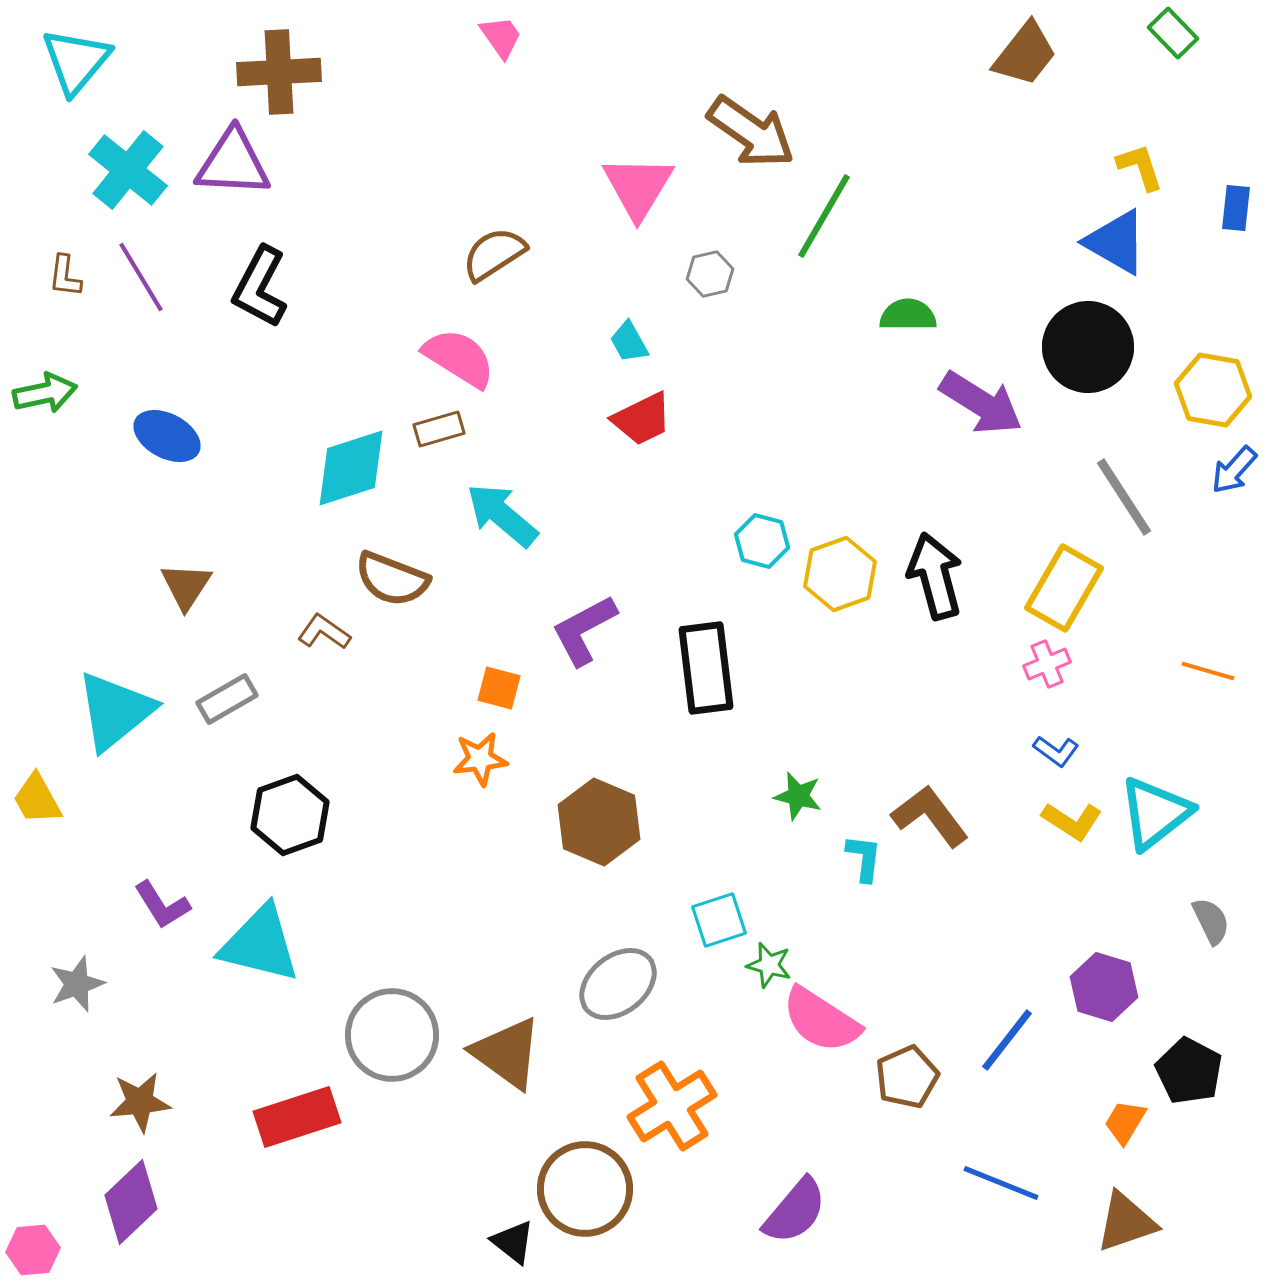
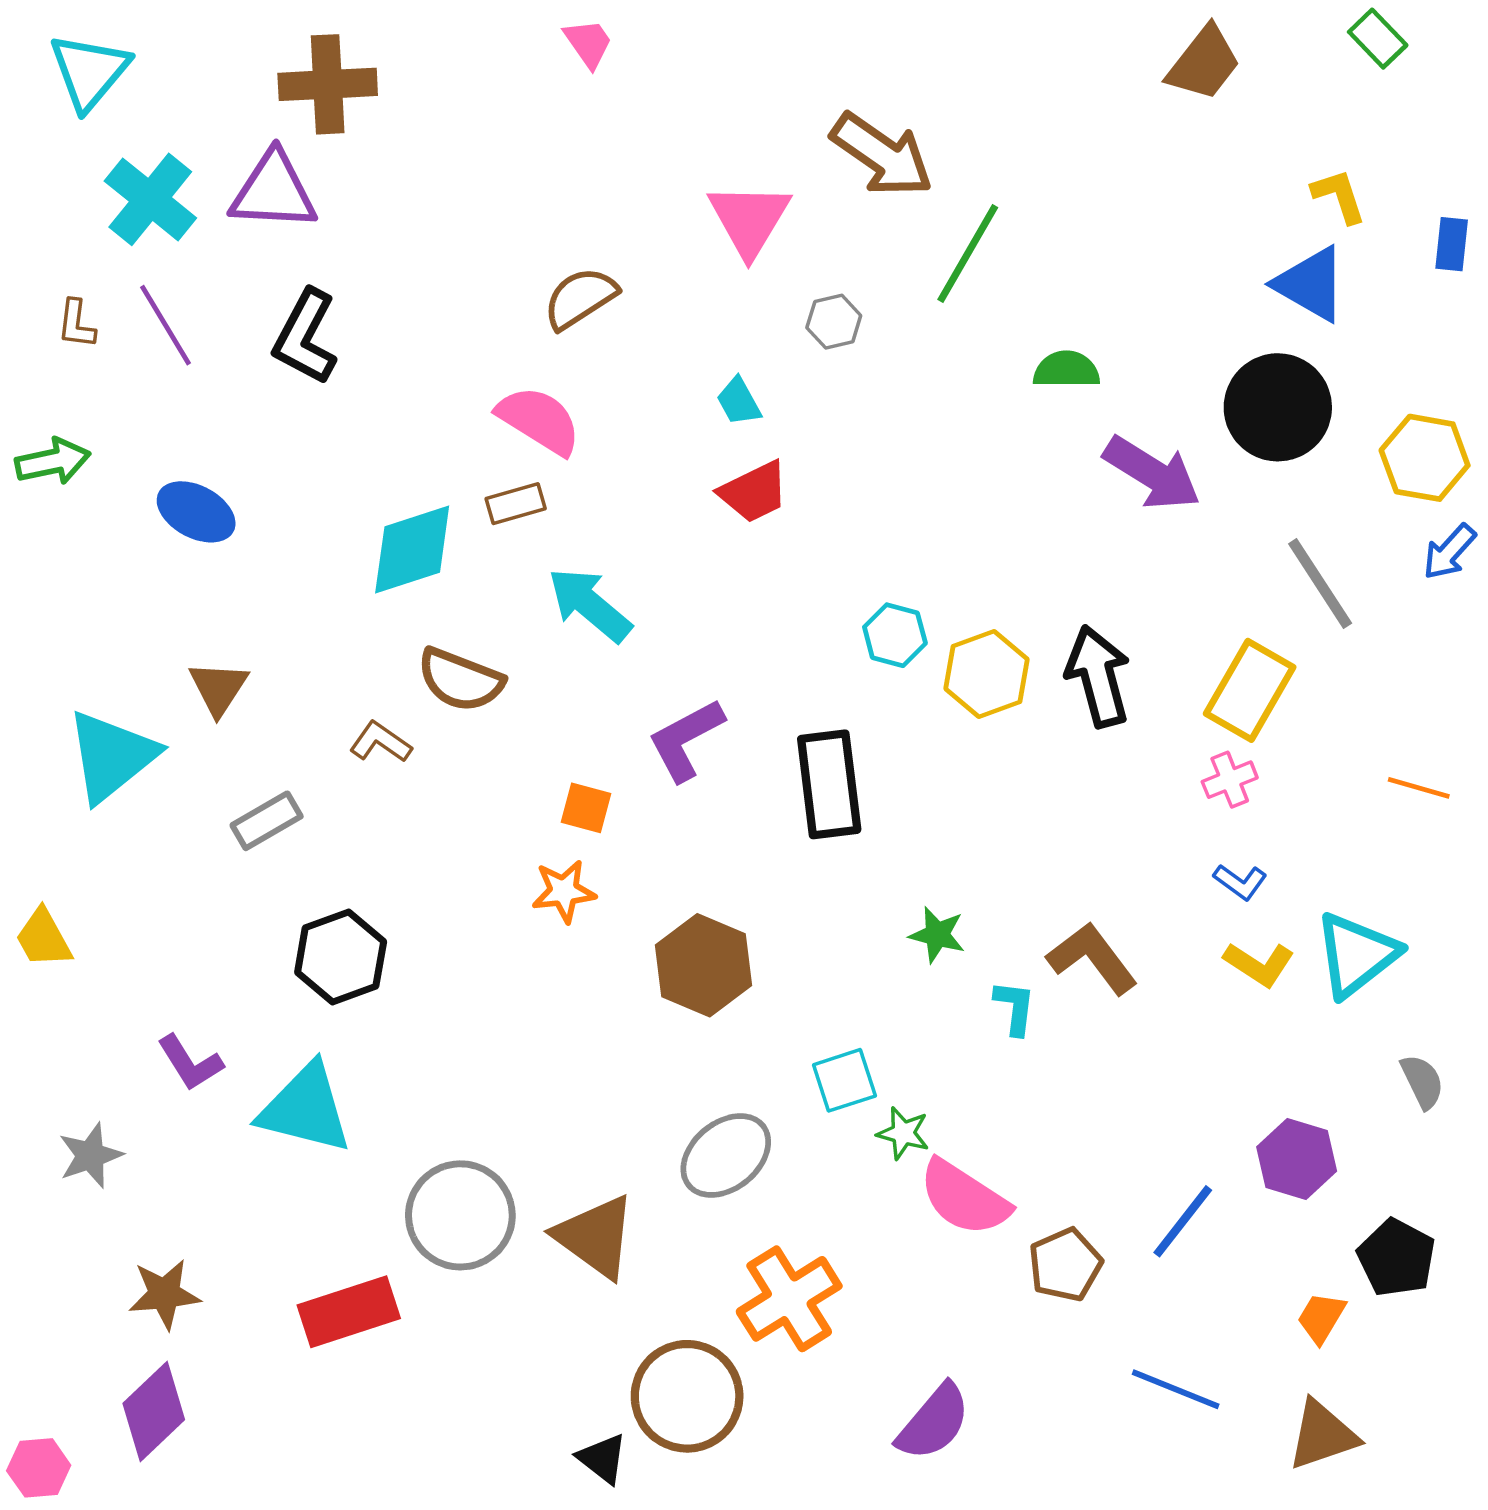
cyan triangle: (115, 711) -> (112, 756), moved

